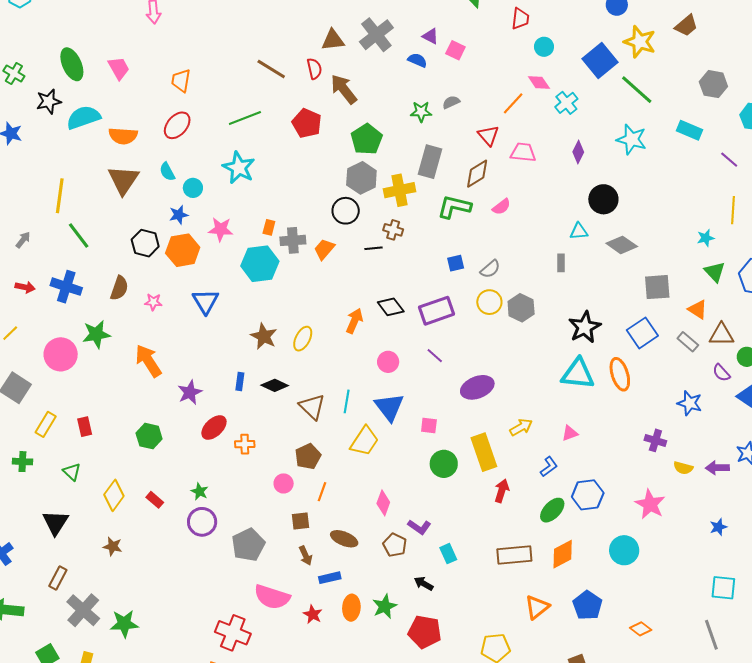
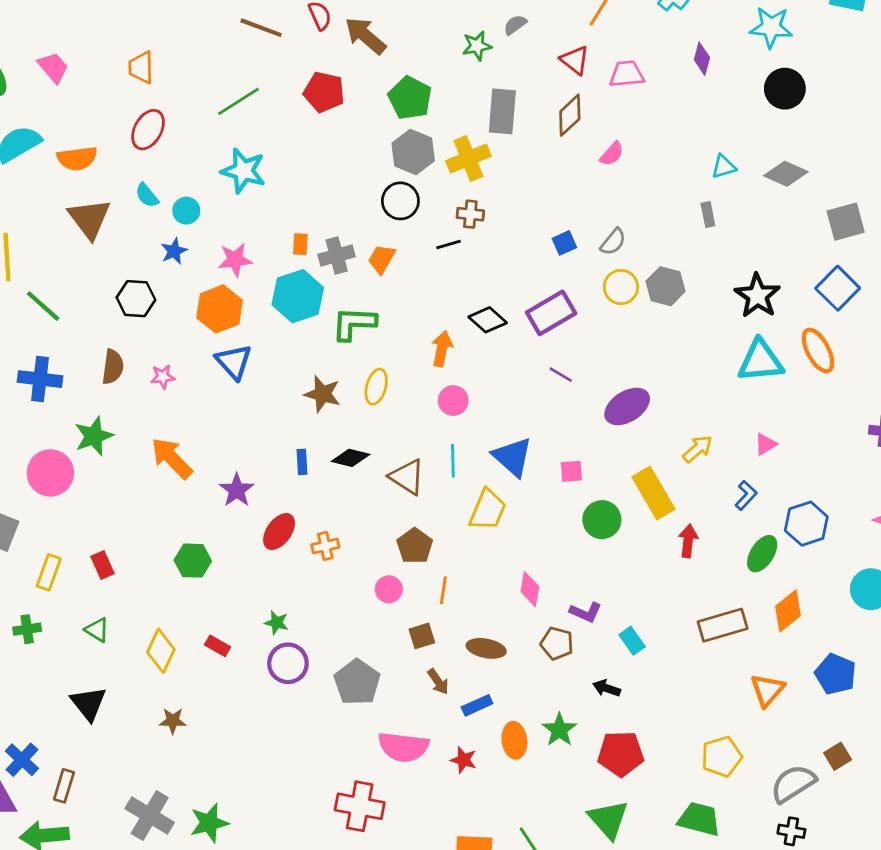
black circle: (603, 199) -> (785, 89), moved
green L-shape: (454, 207) -> (354, 323), moved
orange hexagon: (183, 250) -> (220, 309), moved
pink circle: (388, 362) -> (453, 401), moved
brown rectangle: (58, 578) -> (64, 786), moved

